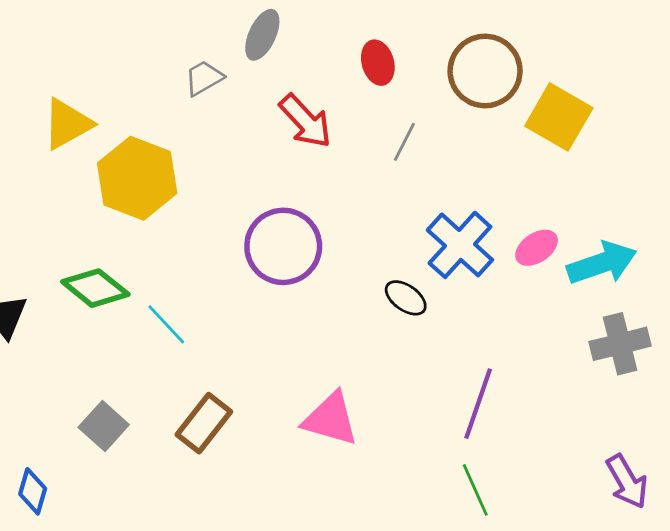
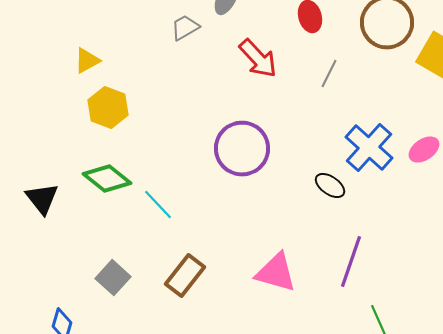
yellow triangle: (67, 124) -> (87, 61), size x0.7
yellow hexagon: (137, 178) -> (108, 108), moved, size x0.7
purple line: (478, 404) -> (351, 262), moved

